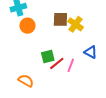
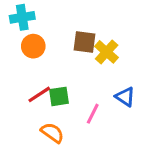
red line: (57, 63) -> (39, 94), moved
orange semicircle: (26, 81) -> (52, 133), moved

